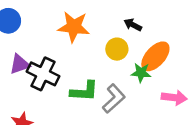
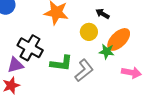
purple triangle: (20, 64) -> (15, 65), moved

